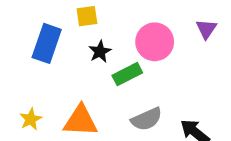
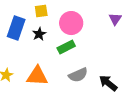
pink circle: (155, 42) -> (71, 23), moved
black star: (100, 51) -> (39, 34), moved

